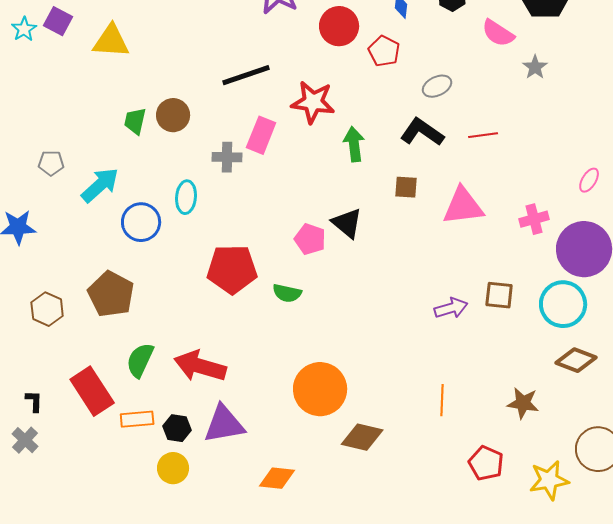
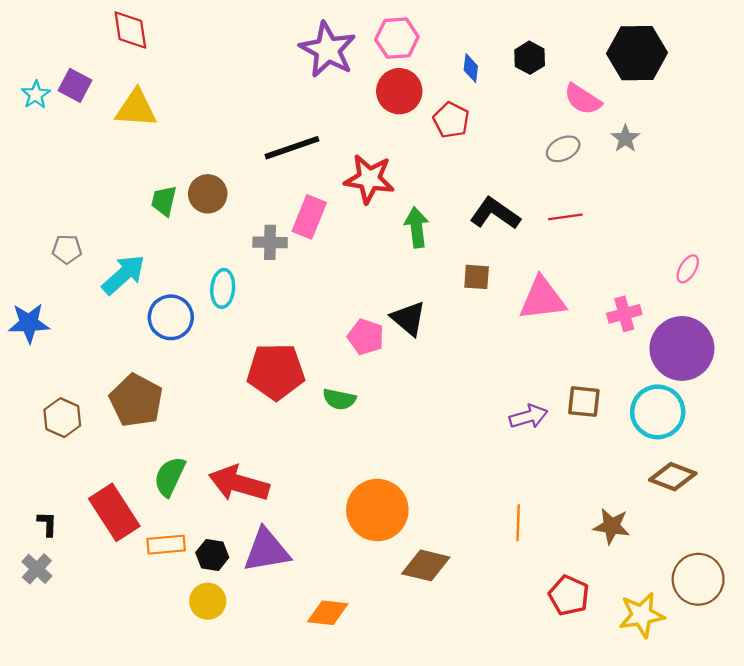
gray ellipse: (437, 86) -> (563, 149), moved

